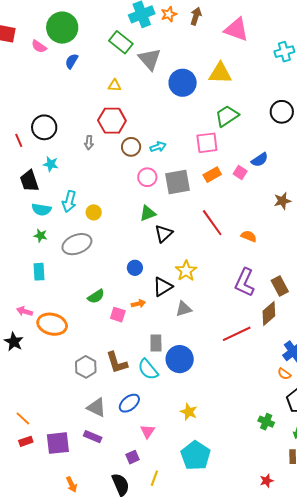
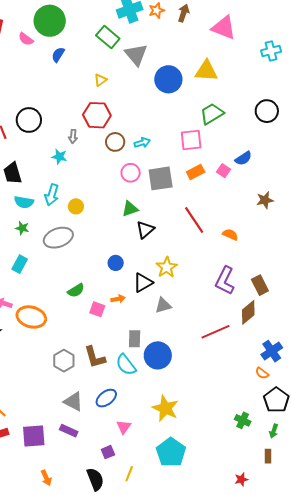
yellow triangle: (115, 85) -> (100, 80), turned -40
cyan star: (51, 164) -> (59, 157), moved
cyan rectangle: (39, 272) -> (20, 264), turned 30
yellow star: (189, 412) -> (165, 408), size x1.5

